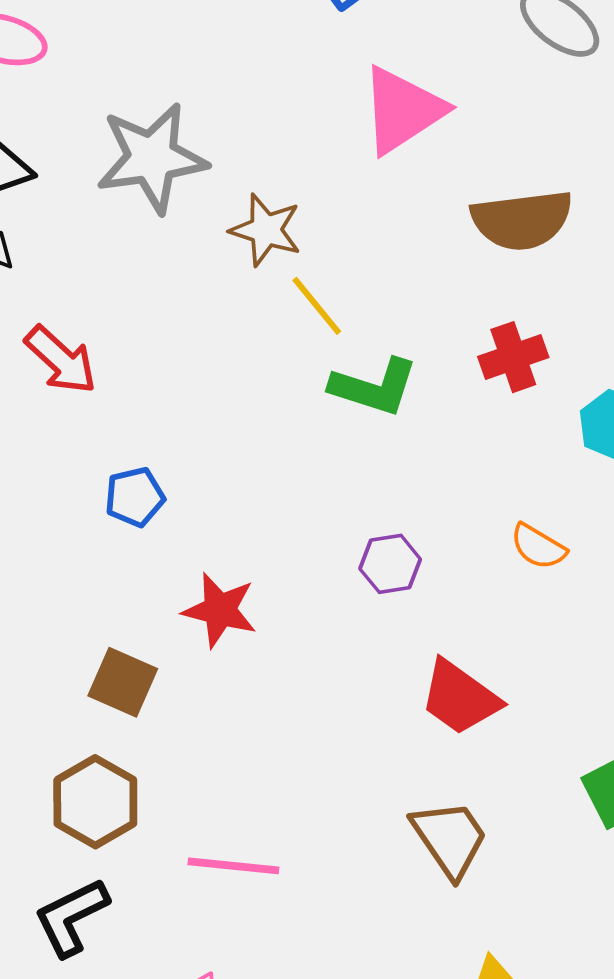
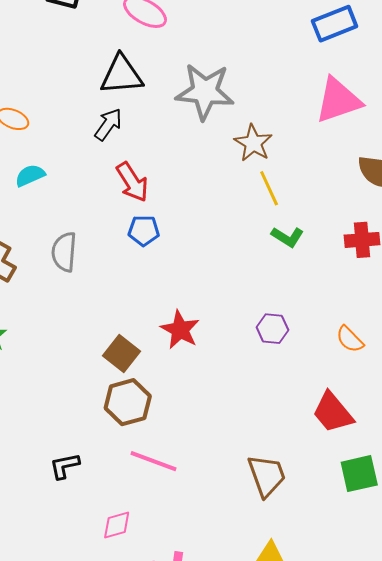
green L-shape: (374, 387) -> (288, 237), size x0.7
blue pentagon: (135, 497) -> (144, 231), moved
red trapezoid: (460, 698) -> (333, 412), moved
brown hexagon: (95, 802) -> (128, 402), moved
black L-shape: (71, 917) -> (65, 466), size x0.7

